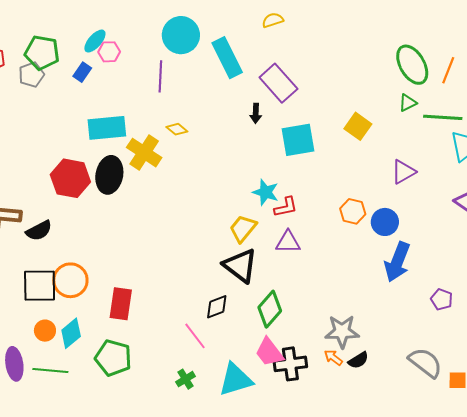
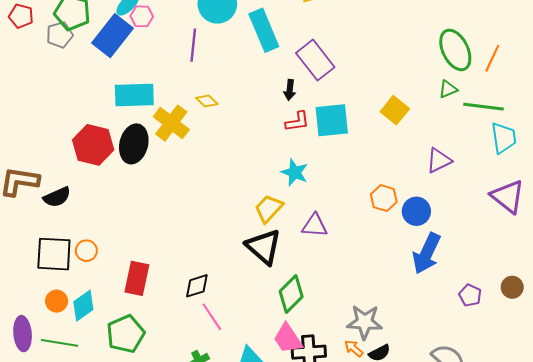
blue rectangle: (82, 72) -> (113, 36), size x2.0
red L-shape: (286, 207) -> (297, 122), moved
orange circle: (70, 280) -> (86, 251), size x0.6
black diamond: (217, 307) -> (197, 286), moved
green pentagon: (113, 358) -> (126, 334), turned 30

